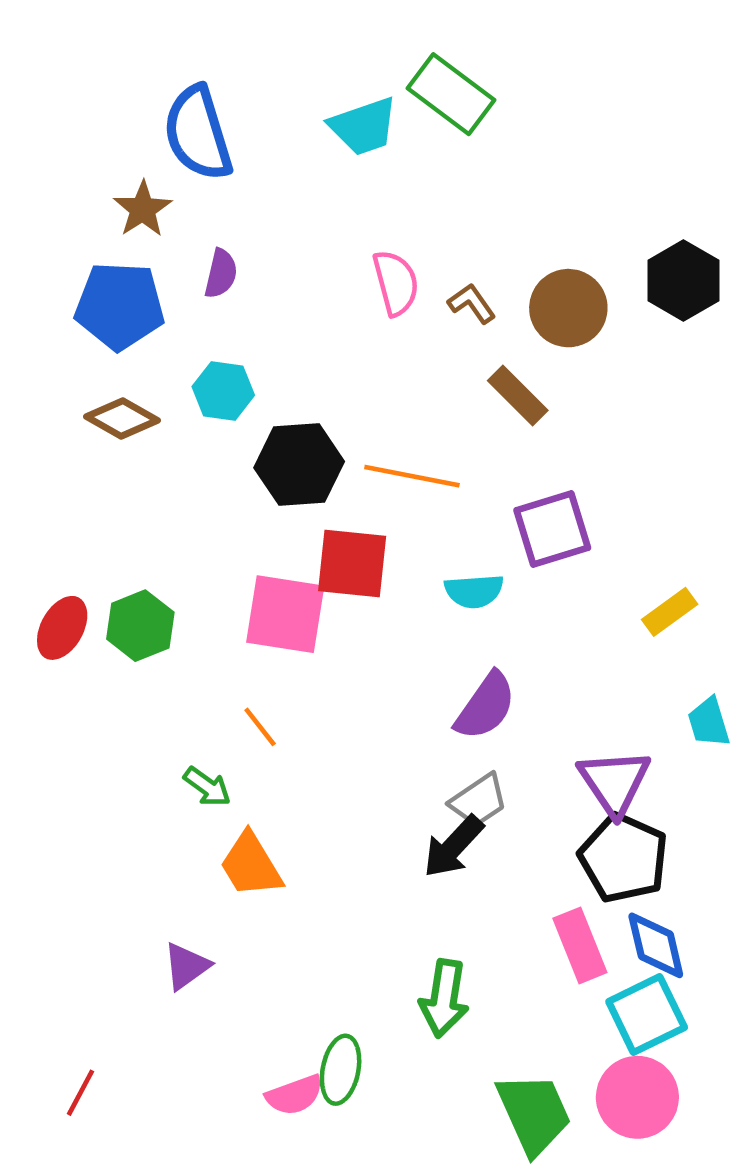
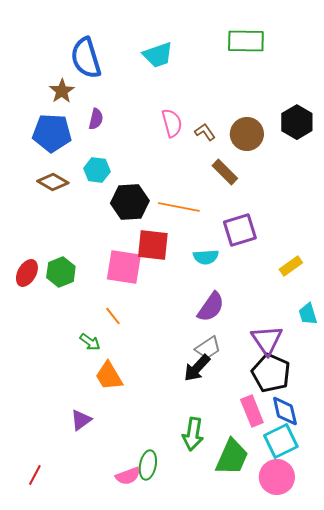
green rectangle: (451, 94) -> (246, 41), moved, turned -36
green trapezoid: (534, 1113) -> (232, 457), moved, turned 48

